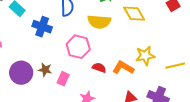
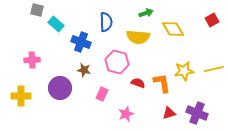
yellow line: (175, 66) -> (214, 69), moved
orange L-shape: (123, 68) -> (162, 83), turned 50
brown star: (45, 70) -> (84, 70), moved

